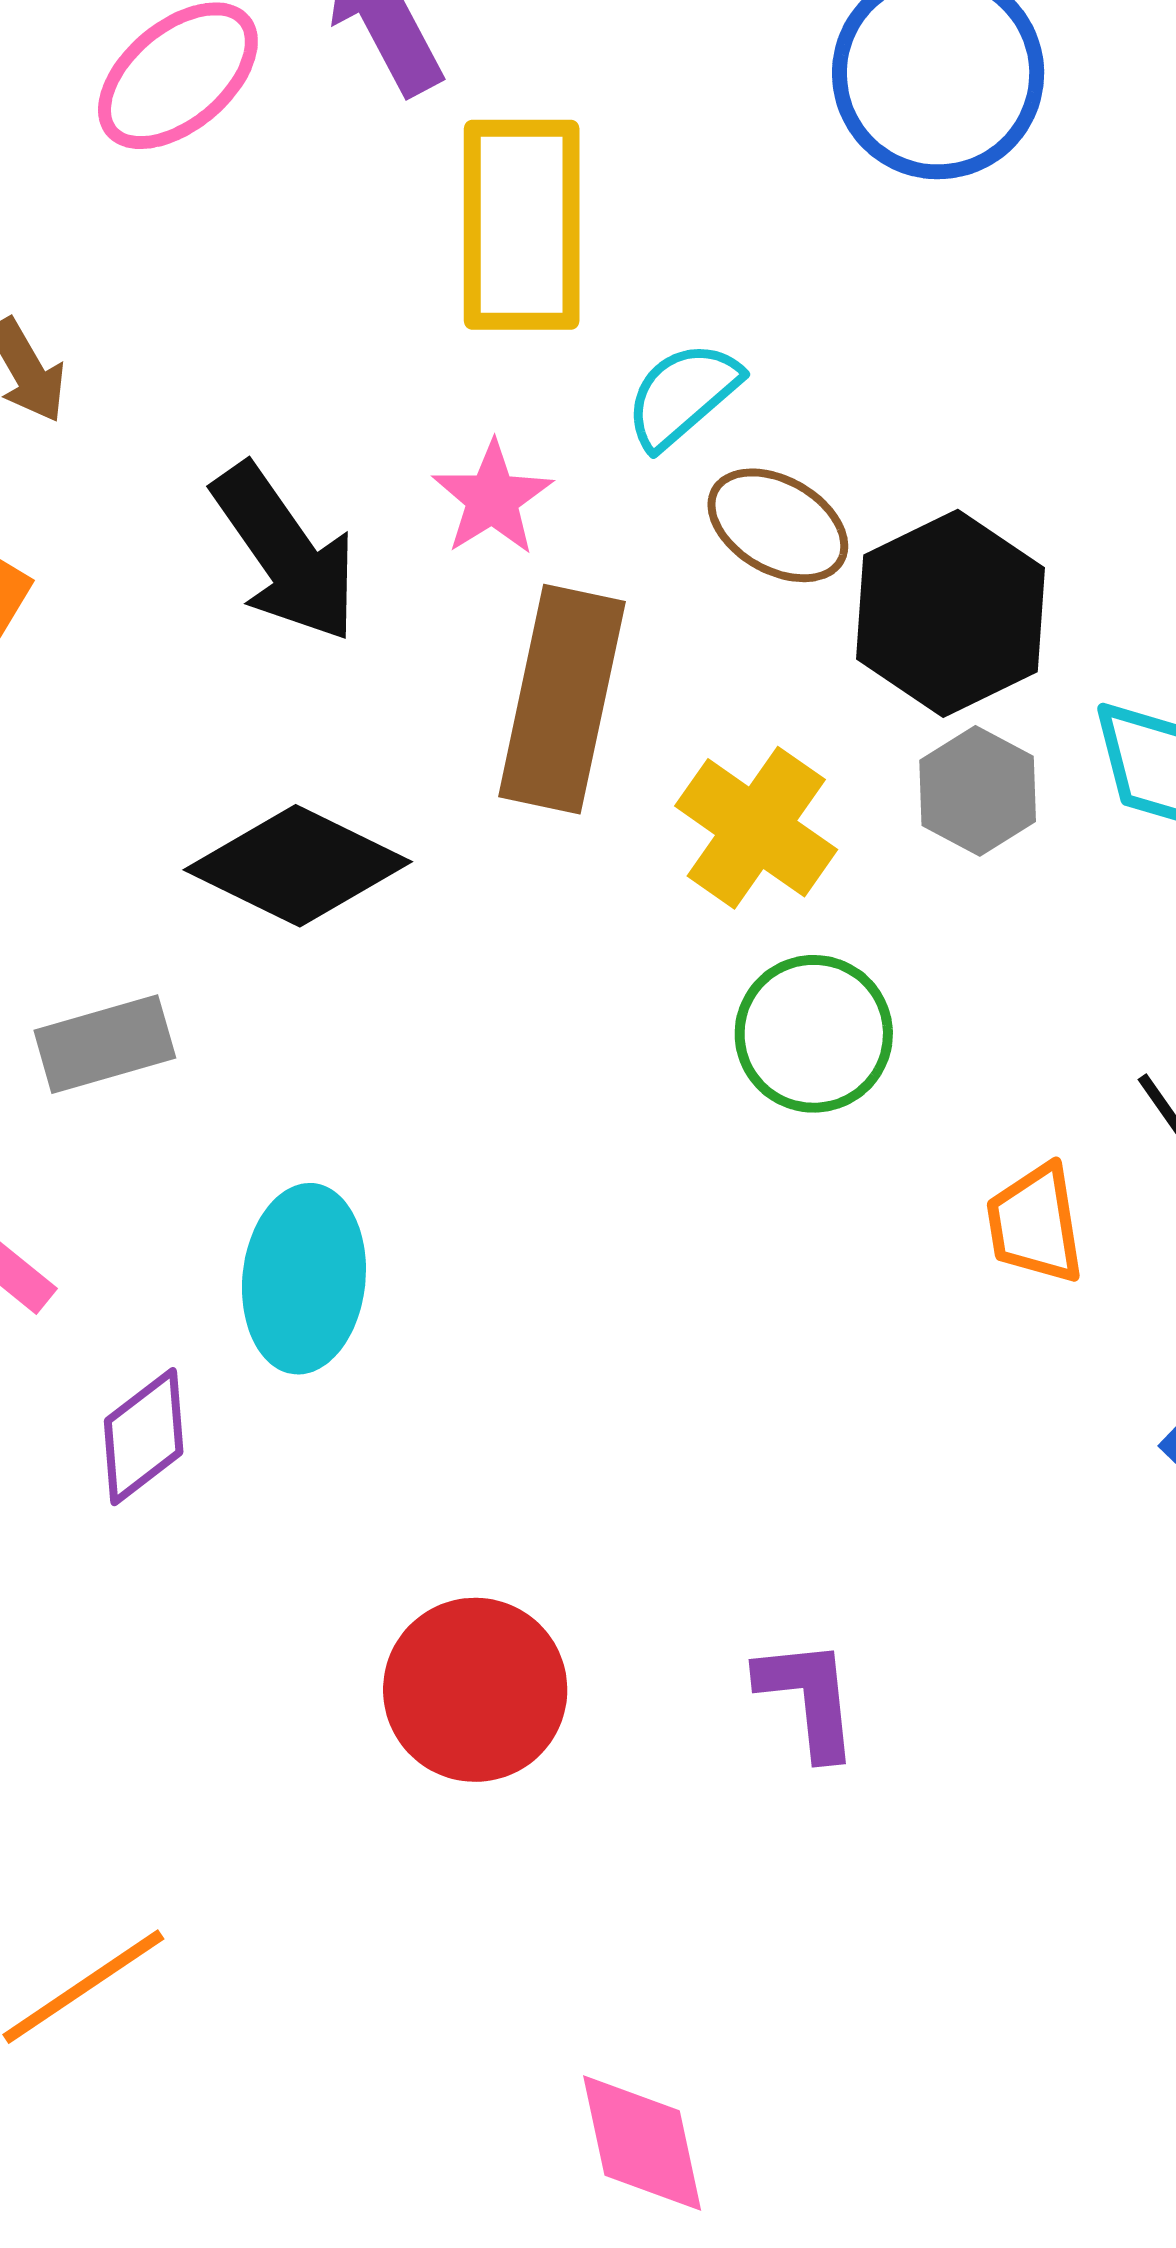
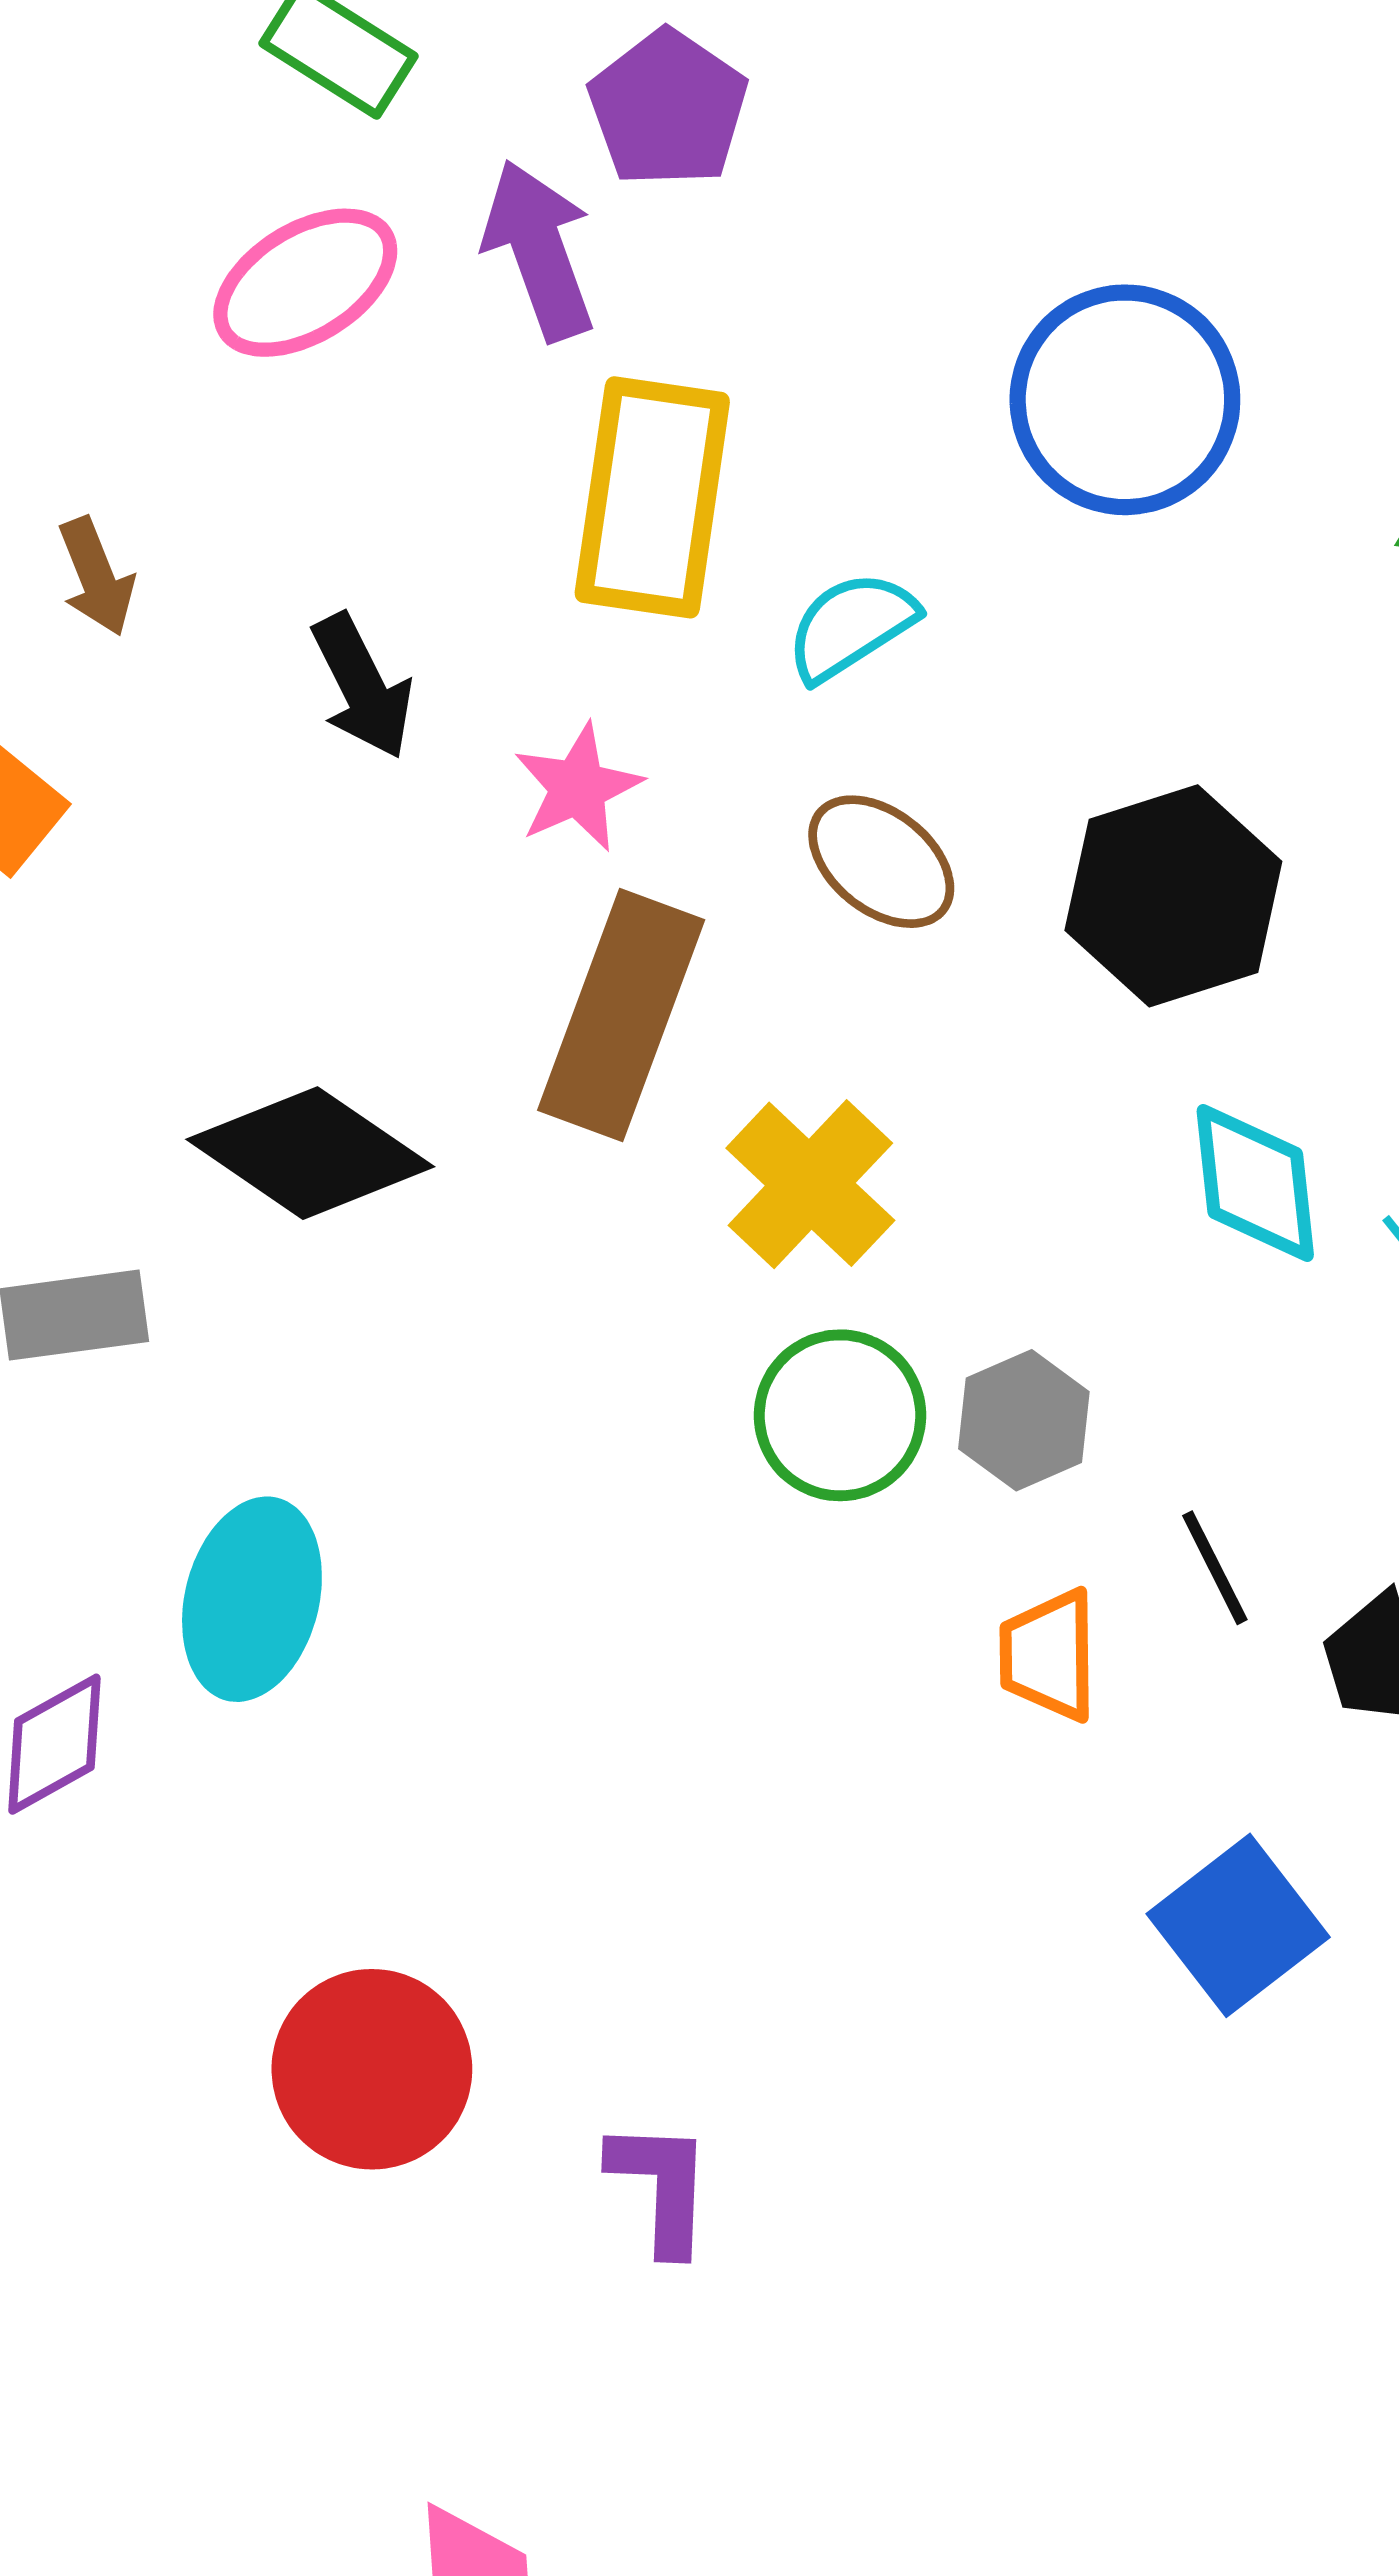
cyan semicircle: (683, 395) -> (851, 626), moved
black arrow: (285, 553) -> (362, 686), moved, size x0.7
black hexagon: (950, 613) -> (1173, 896), moved
gray hexagon: (978, 791) -> (1024, 1420), moved
purple L-shape: (808, 1698) -> (661, 2186), moved

